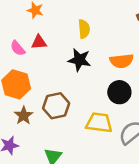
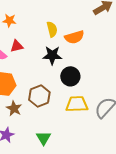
orange semicircle: (122, 61) -> (74, 37), moved
black circle: (119, 92) -> (70, 76), moved

